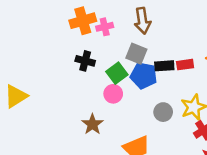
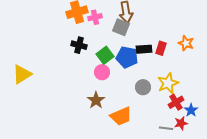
gray square: (136, 54) -> (121, 27), moved
red rectangle: (185, 65) -> (161, 48), turned -64
brown star: (92, 124) -> (96, 100), moved

